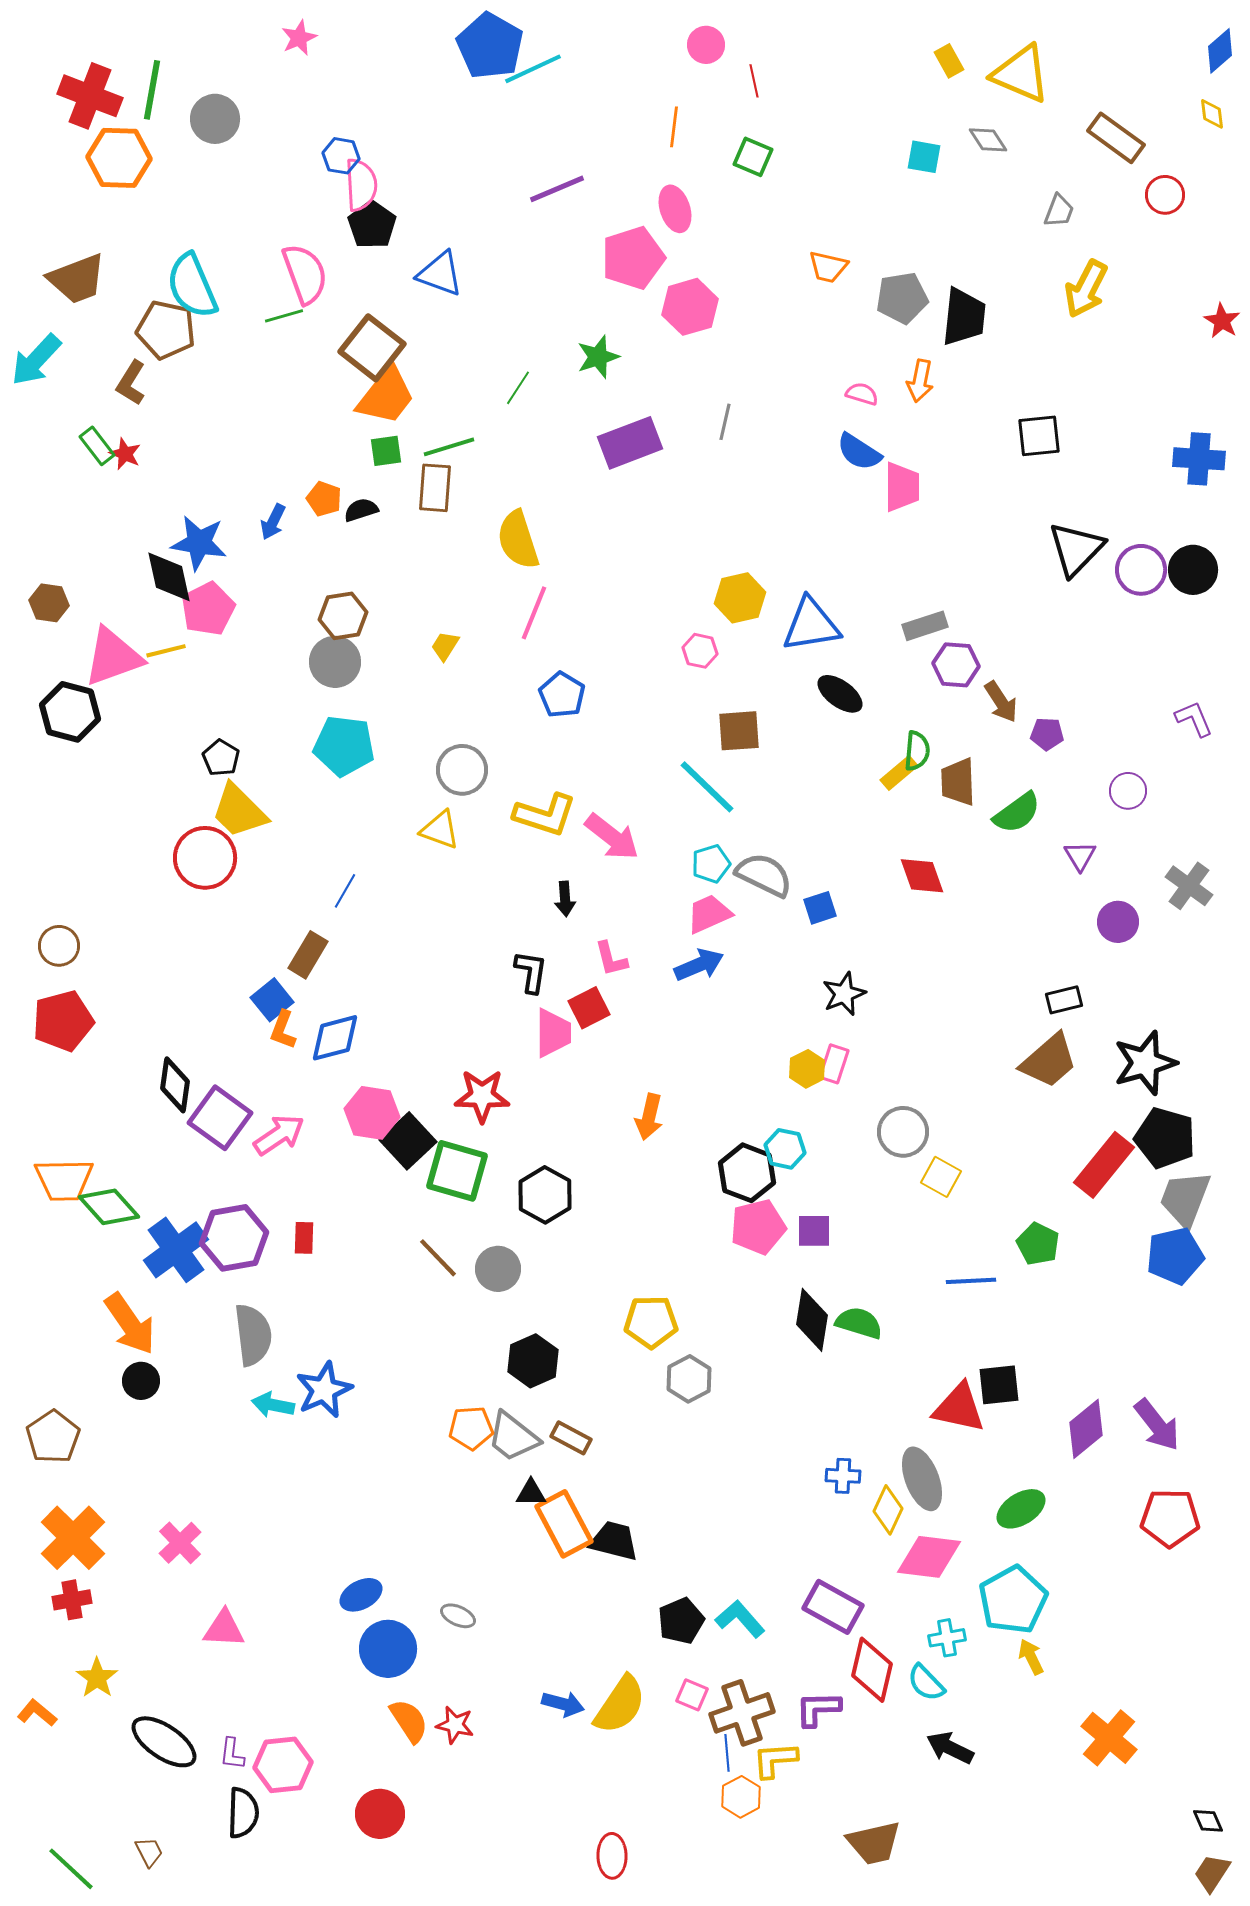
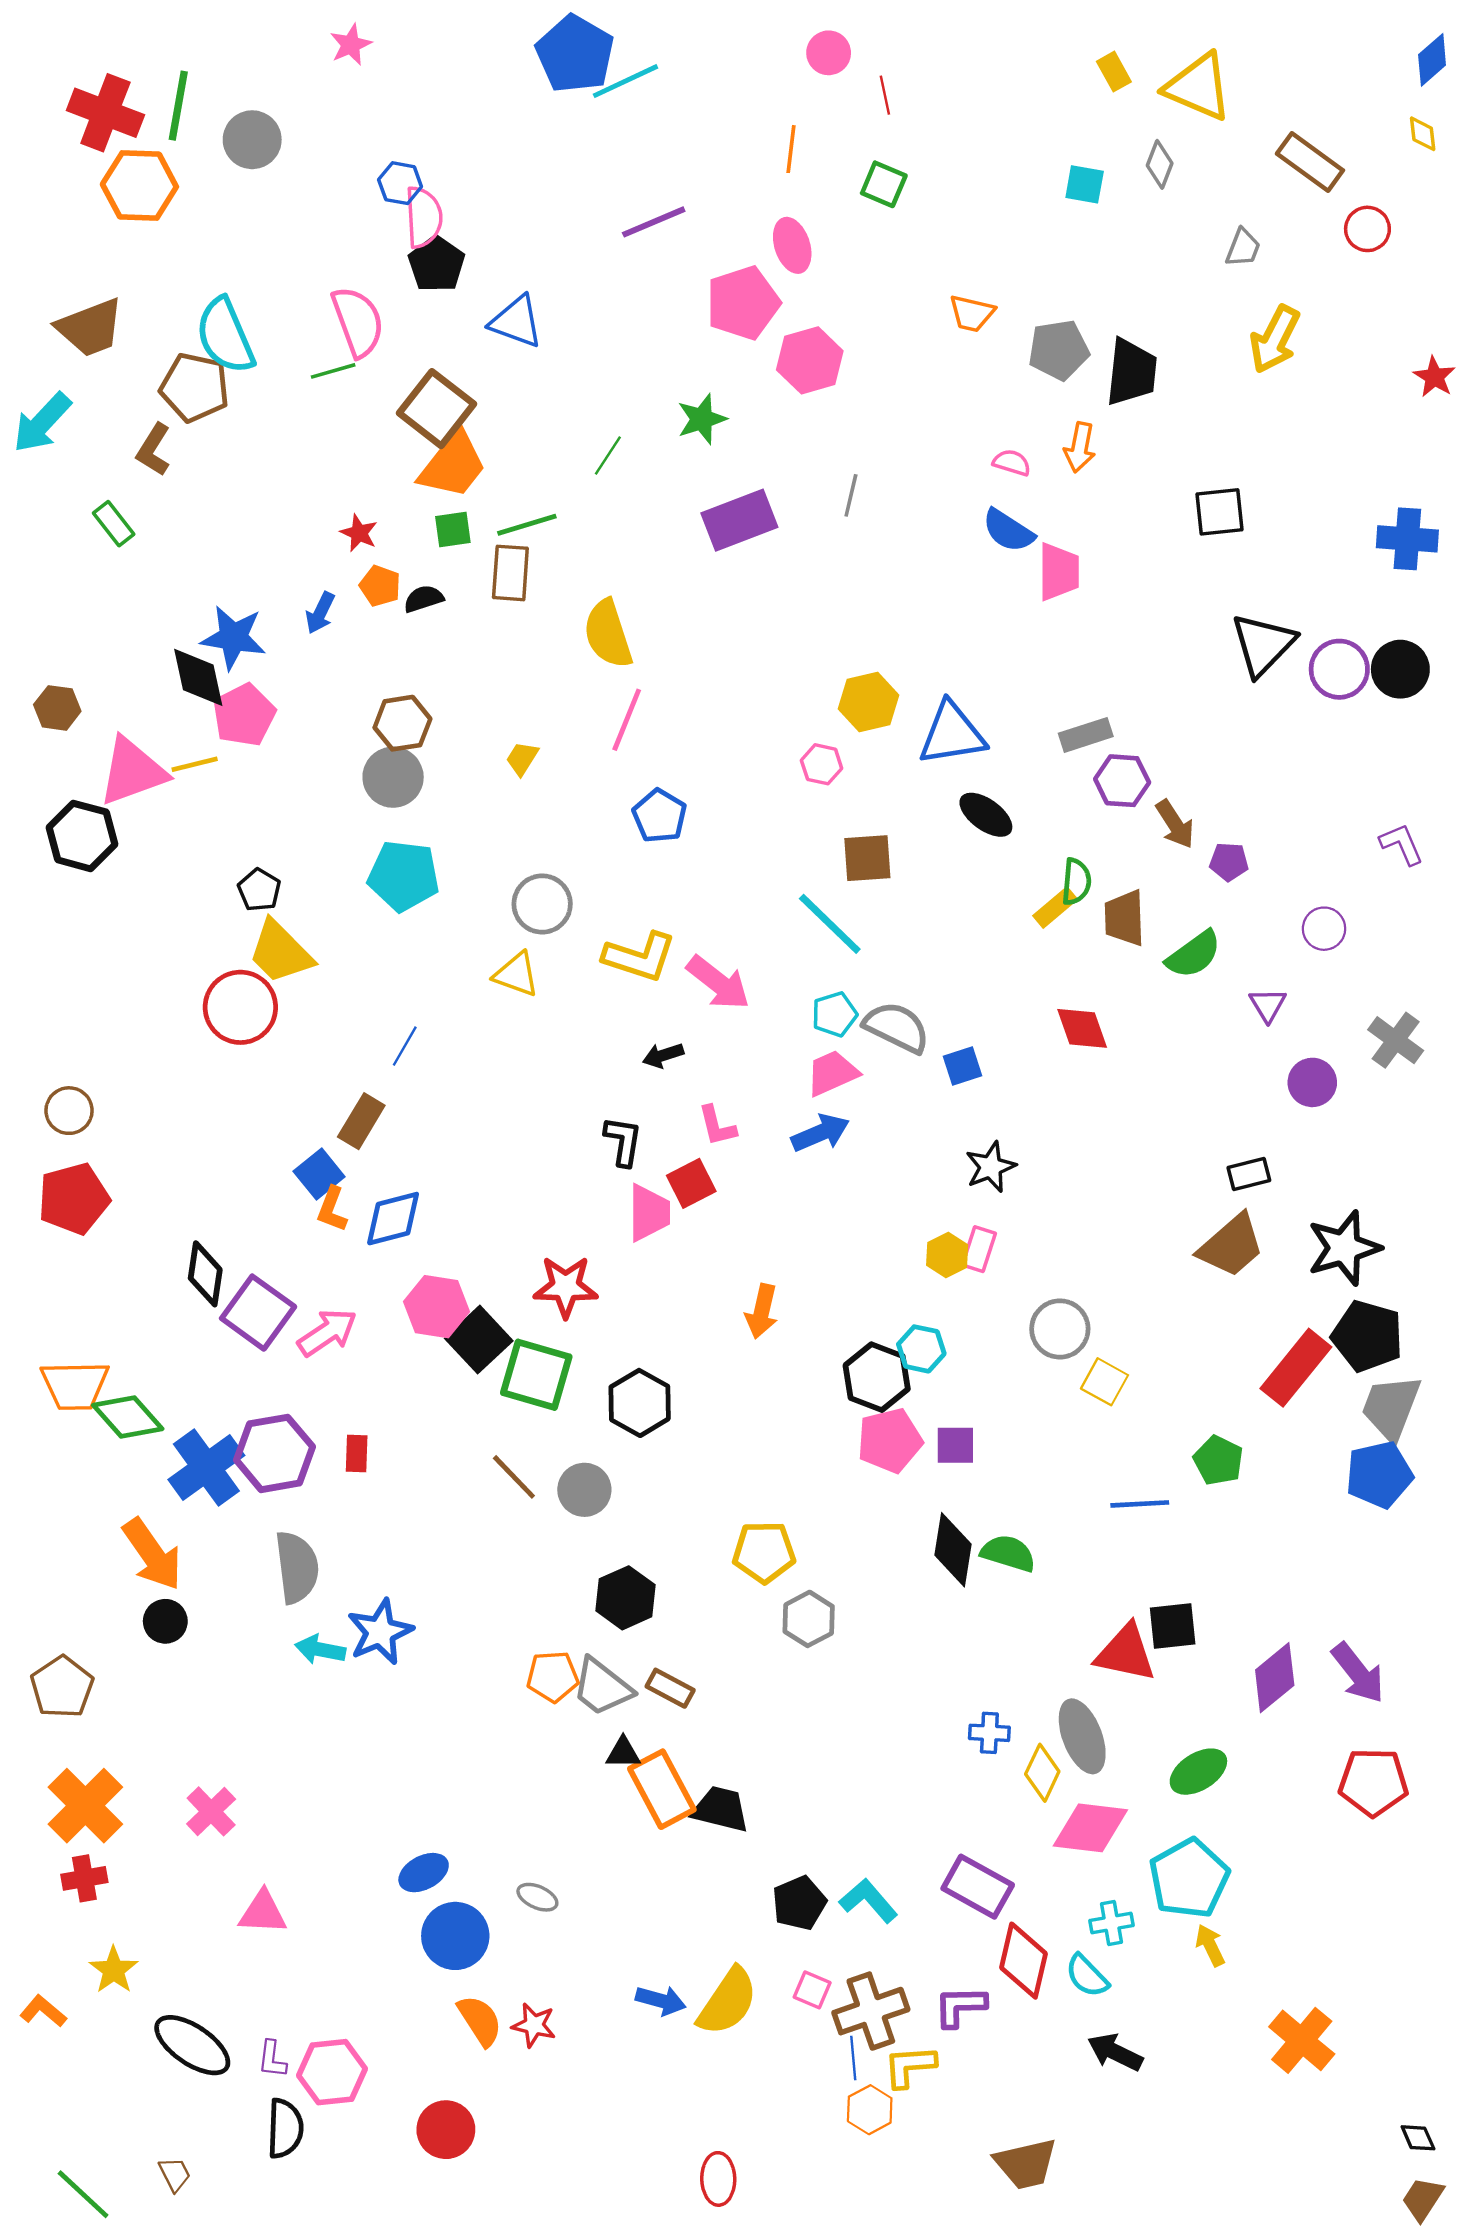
gray diamond: (988, 140) -> (1160, 164), turned 54
red star: (125, 454) -> (359, 533), moved
black arrow: (565, 899) -> (663, 1055), turned 76

